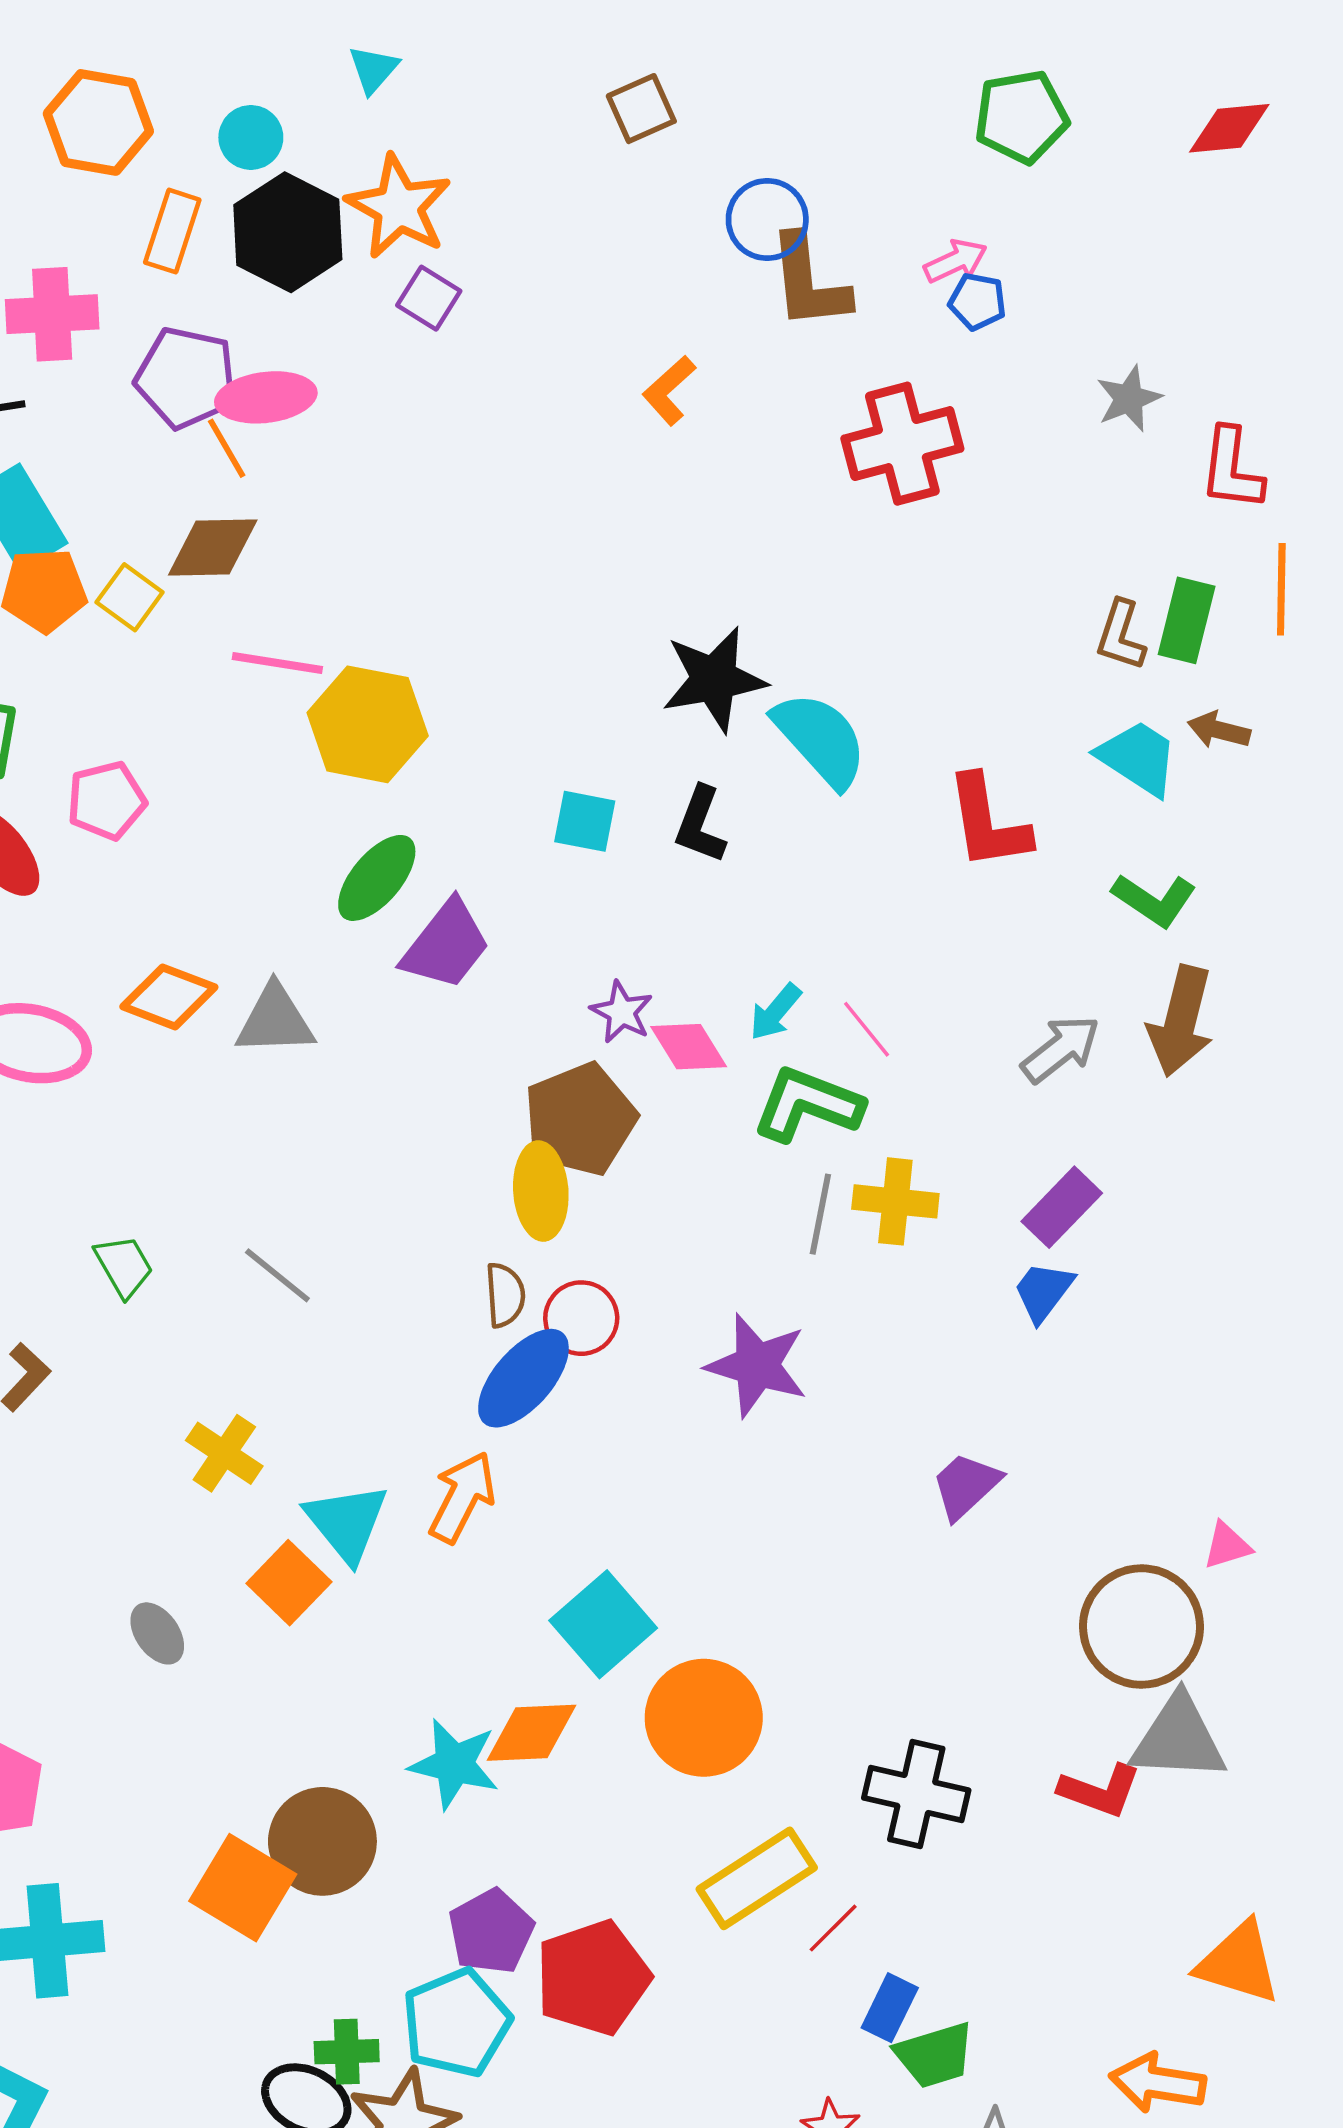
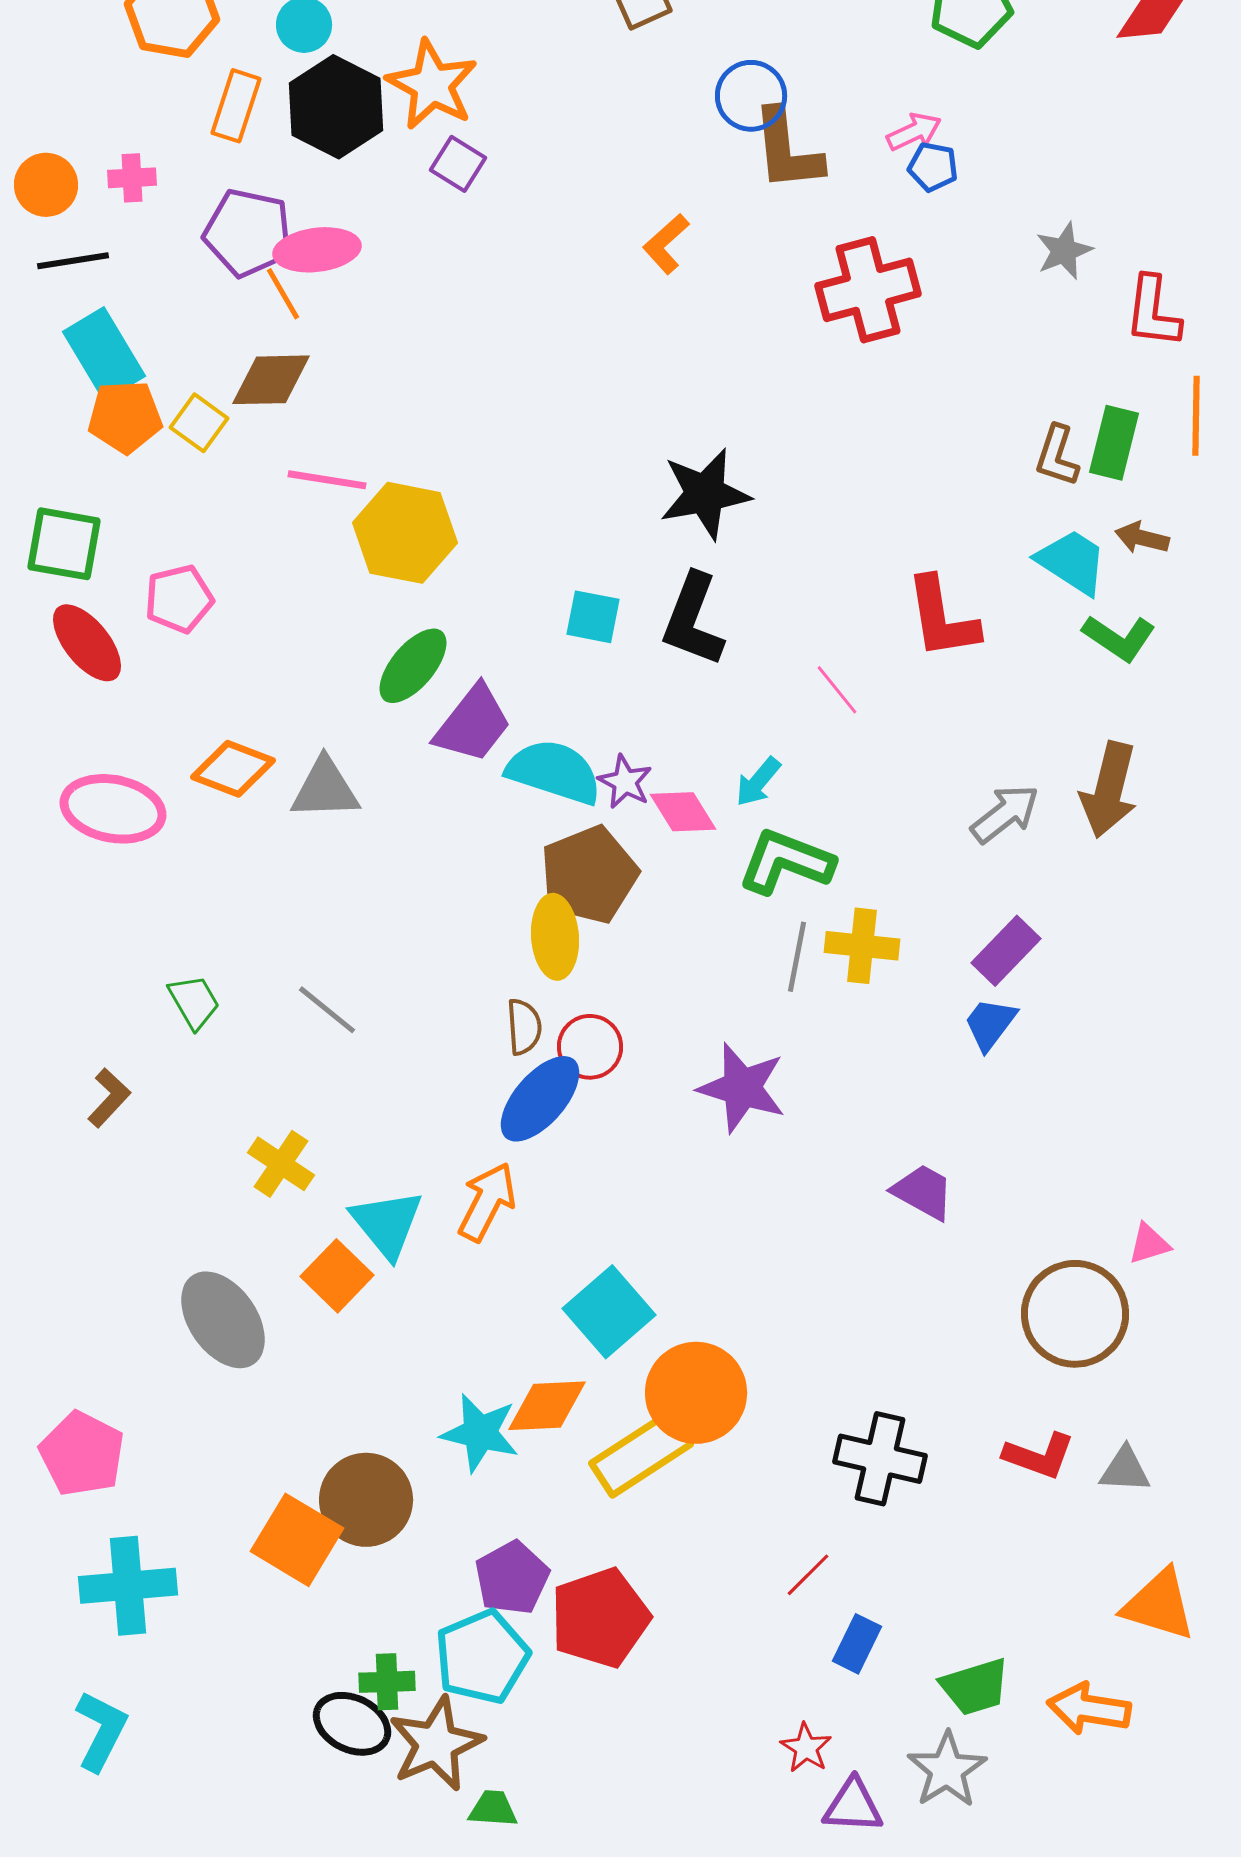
pink cross: (52, 314) -> (132, 178), size x0.6
cyan semicircle: (820, 739) -> (554, 772), moved, turned -30
black L-shape: (700, 825) -> (693, 620), size x1.4
green L-shape: (1154, 900) -> (1119, 638), moved
pink line: (867, 1029) -> (837, 690), moved
purple trapezoid: (966, 1486) -> (923, 1192), turned 72
gray ellipse: (157, 1633) -> (223, 1320), size x1.8
gray triangle: (1178, 1739) -> (1125, 1470), moved, size x0.6
yellow rectangle: (757, 1878) -> (641, 1454), moved
green trapezoid: (935, 2055) -> (975, 1687), moved

